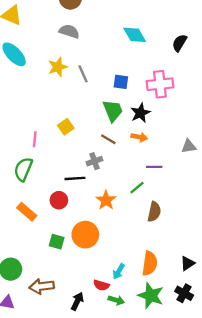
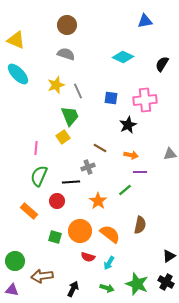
cyan diamond: (135, 35) -> (123, 57), turned -35
green trapezoid: (113, 111) -> (70, 116), moved
orange arrow: (139, 137) -> (131, 155), moved
green semicircle: (23, 169) -> (39, 176), moved
brown semicircle: (154, 212) -> (140, 225), moved
orange semicircle: (150, 263) -> (110, 234), moved, turned -60
red semicircle: (101, 285) -> (88, 257), moved

